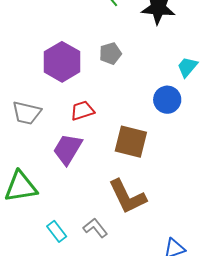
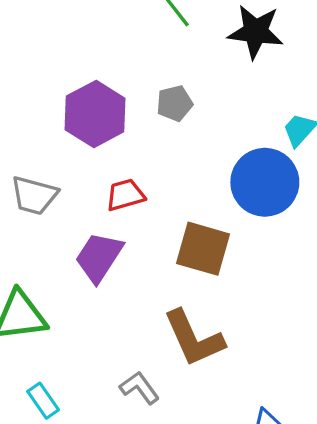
blue circle: (167, 100) -> (265, 182), size x1.5
cyan rectangle: (57, 231) -> (43, 401), moved

